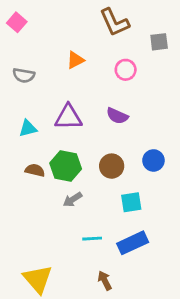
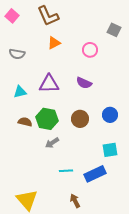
brown L-shape: (114, 22) -> (48, 16), moved
gray square: (159, 42) -> (114, 30), turned 32
cyan square: (131, 202) -> (110, 150), moved

